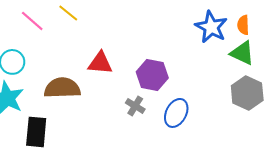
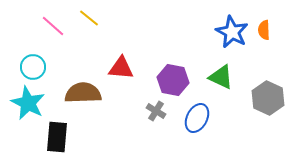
green triangle: (242, 53) -> (221, 77), moved

